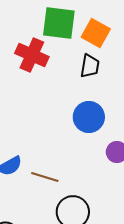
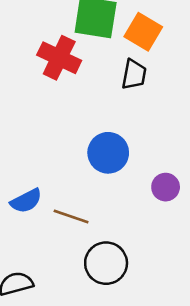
blue circle: (89, 117) -> (108, 153), moved

